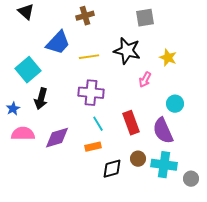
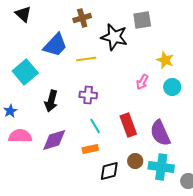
black star: (127, 51) -> (114, 37), moved
purple cross: (91, 93) -> (88, 95), size x0.7
black arrow: (41, 99) -> (51, 101), moved
cyan circle: (175, 104) -> (172, 87), moved

